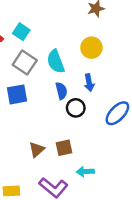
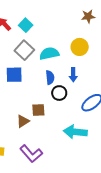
cyan semicircle: (56, 62) -> (49, 53), turned 90
brown square: (64, 148) -> (38, 110), moved
cyan arrow: (85, 172) -> (75, 132), moved, size x1.6

